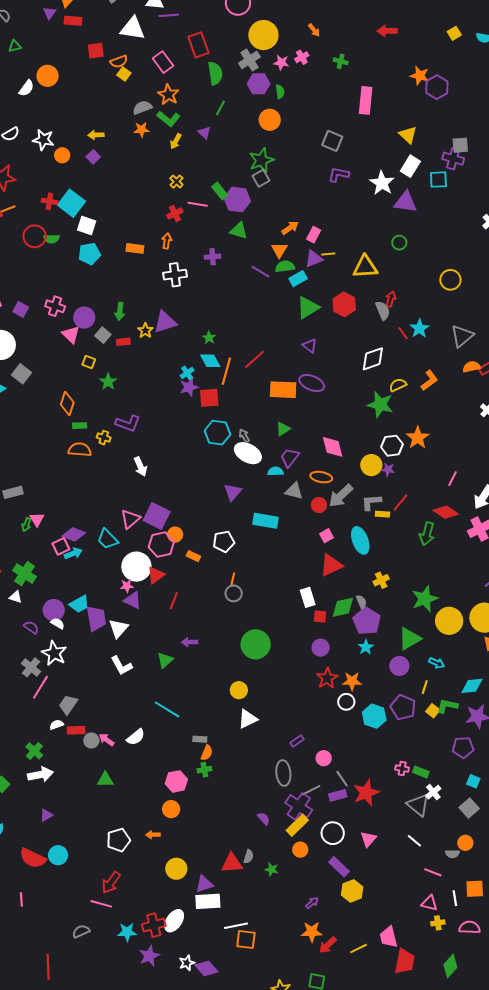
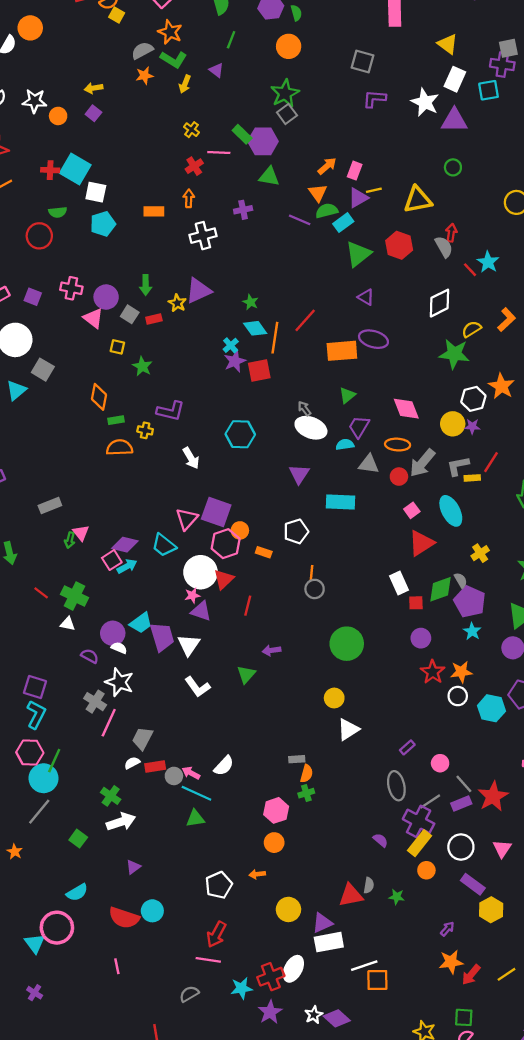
red circle: (35, 236) -> (39, 236), moved
cyan hexagon: (217, 433) -> (240, 434), moved
cyan line: (167, 709) -> (196, 793), moved

